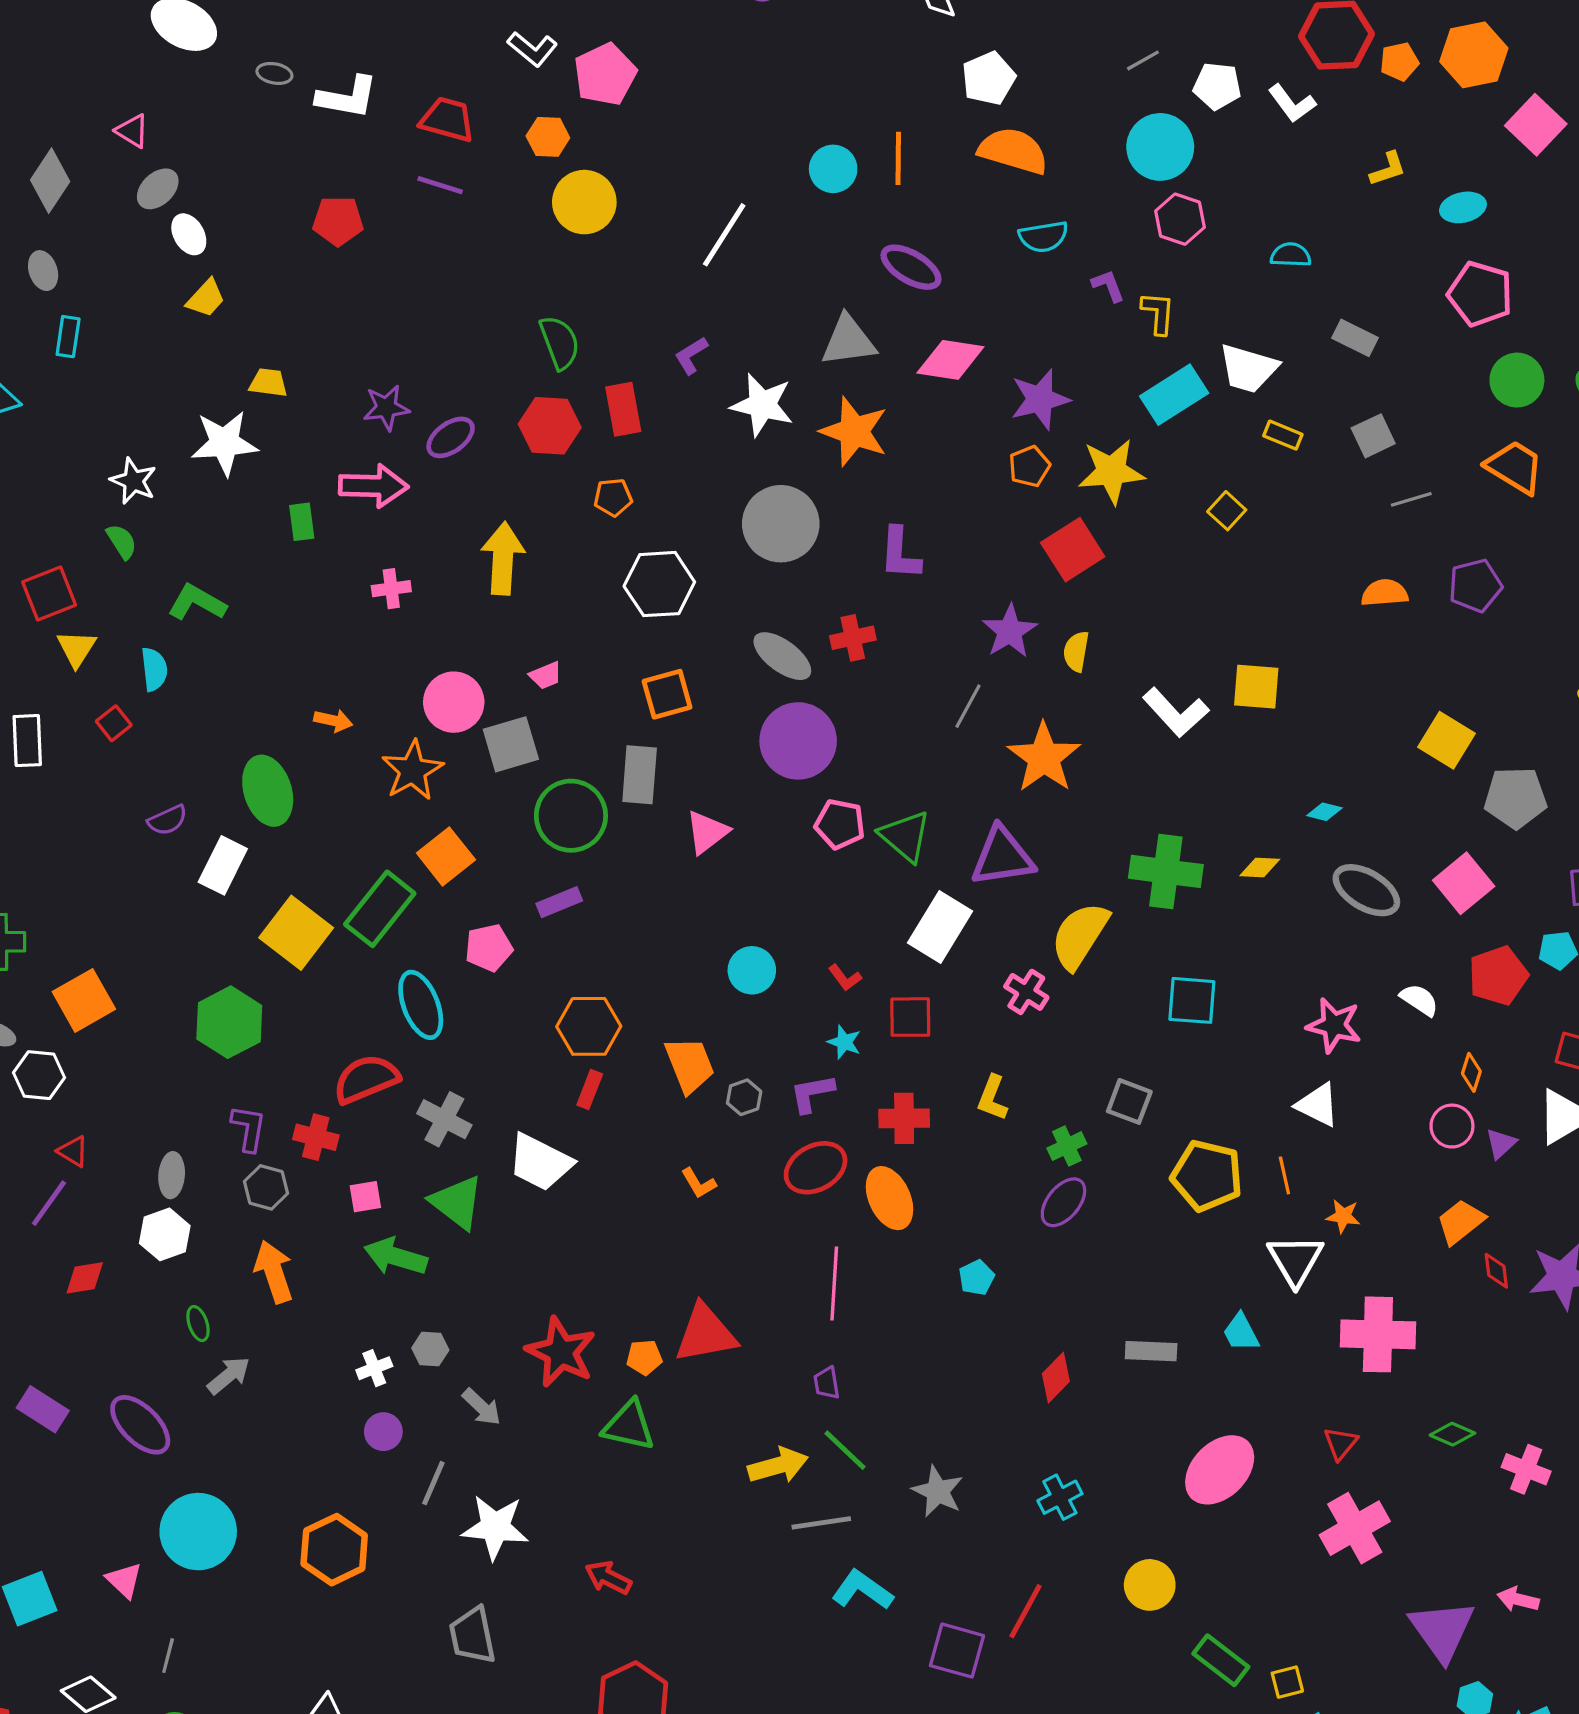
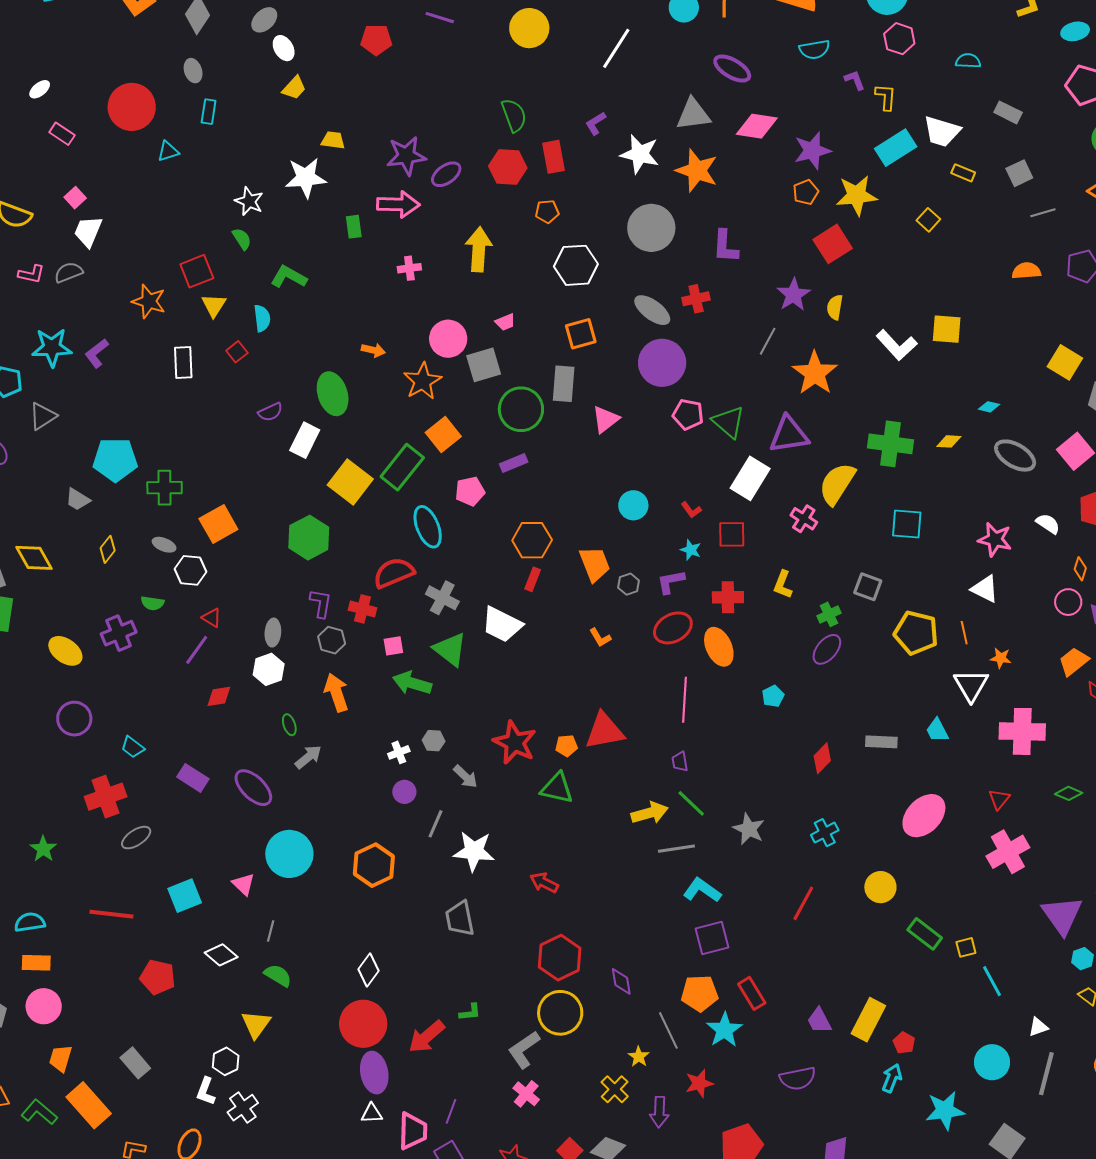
purple star: (386, 408) -> (406, 156), size x1.4
purple square: (957, 1651) -> (712, 938), moved, turned -30

